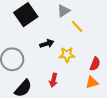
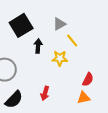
black arrow: (47, 44) -> (38, 46), moved, turned -72
yellow star: (67, 55) -> (60, 58), moved

